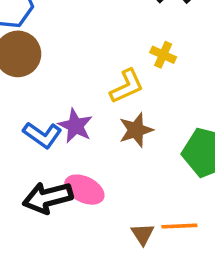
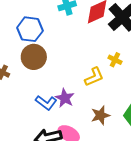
brown star: (136, 130) -> (100, 115), moved

